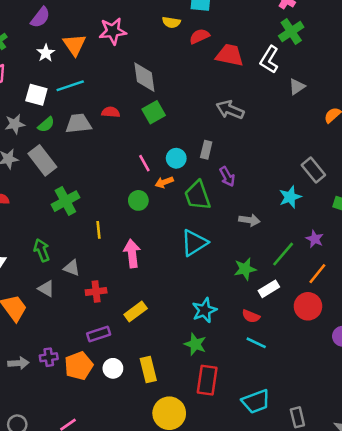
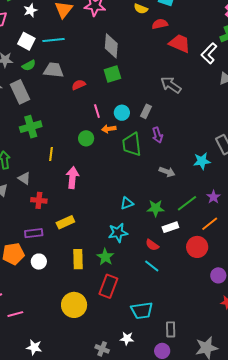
white star: (46, 53) -> (30, 10), moved
red semicircle: (111, 112) -> (79, 85), moved, turned -40
cyan triangle: (194, 243) -> (127, 203), moved, size x0.6
yellow rectangle: (148, 370) -> (78, 259), moved

